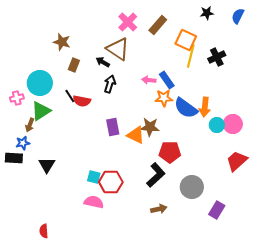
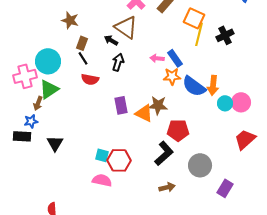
black line: (70, 96) -> (83, 58), moved
pink cross: (17, 98) -> (25, 76), size x1.6

